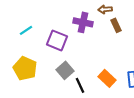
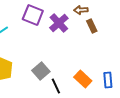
purple cross: (83, 22) -> (59, 23), turned 36
purple square: (57, 40) -> (33, 15), moved

